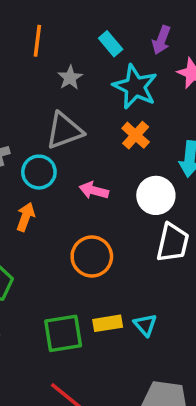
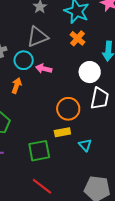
pink arrow: (94, 190) -> (44, 69), moved
orange circle: (92, 257) -> (68, 109), moved
yellow rectangle: (108, 323) -> (62, 132), moved

